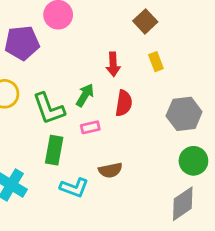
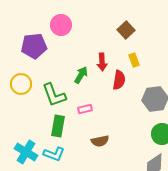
green arrow: (85, 95) -> (81, 75), moved
red semicircle: (124, 103) -> (119, 80), moved
cyan L-shape: (74, 188) -> (54, 154), moved

